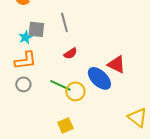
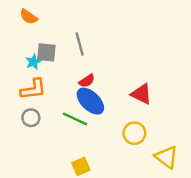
blue ellipse: (99, 78) -> (90, 101), moved
yellow circle: (75, 91) -> (134, 133), moved

